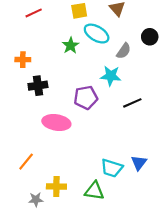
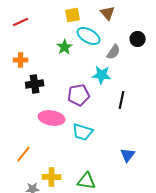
red line: (34, 13) -> (21, 22), moved
black line: (132, 103) -> (122, 100), turned -54
cyan trapezoid: (112, 168) -> (83, 132), moved

